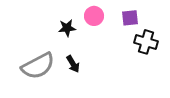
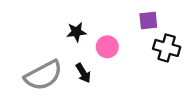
pink circle: (94, 16) -> (107, 47), moved

